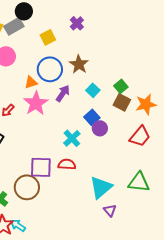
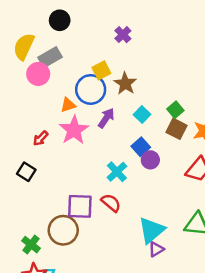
gray rectangle: (14, 26) -> (50, 57), moved
yellow square: (48, 37) -> (101, 70), moved
red semicircle: (67, 164) -> (111, 203), turned 36
purple triangle: (110, 210) -> (156, 249), moved, turned 40

